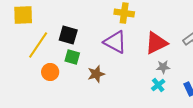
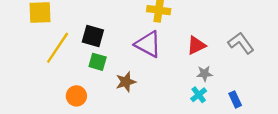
red triangle: (156, 43) -> (196, 45), size x0.7
orange circle: (50, 72) -> (76, 96), moved

